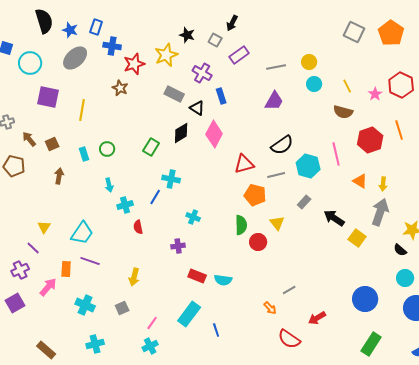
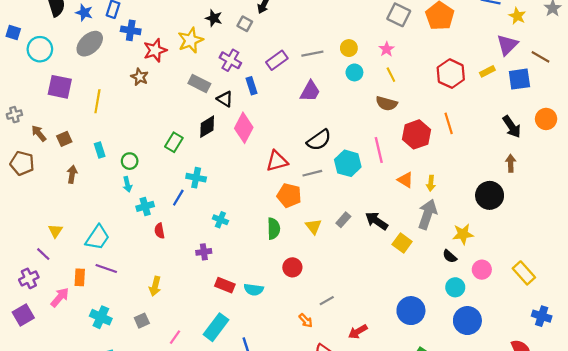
purple rectangle: (239, 55) -> (277, 60), moved
pink star: (375, 94) -> (387, 49), moved
green circle: (107, 149) -> (130, 161), moved
gray rectangle: (304, 202) -> (343, 220), moved
red circle: (258, 242) -> (292, 267), moved

